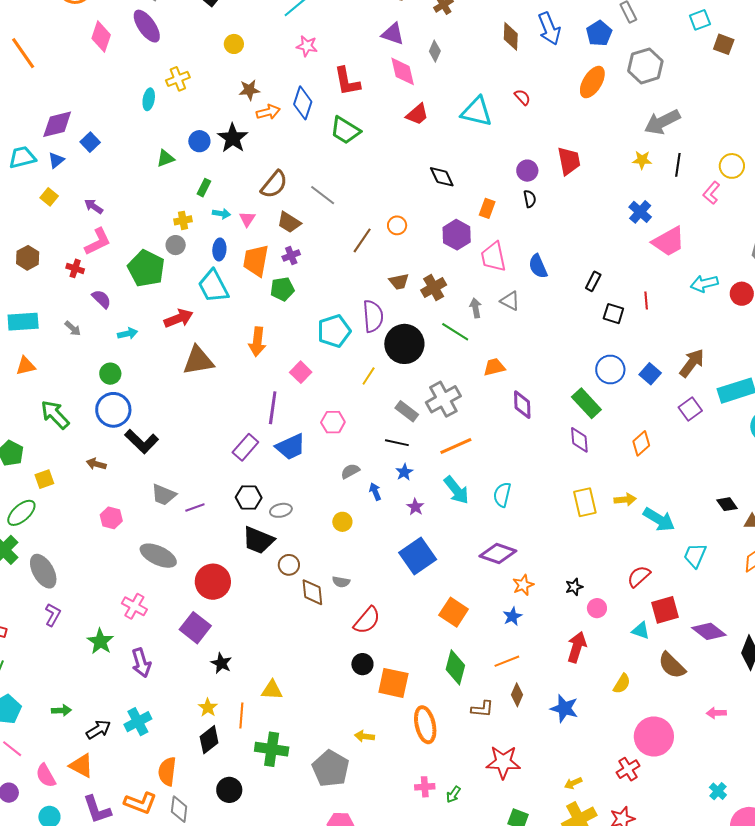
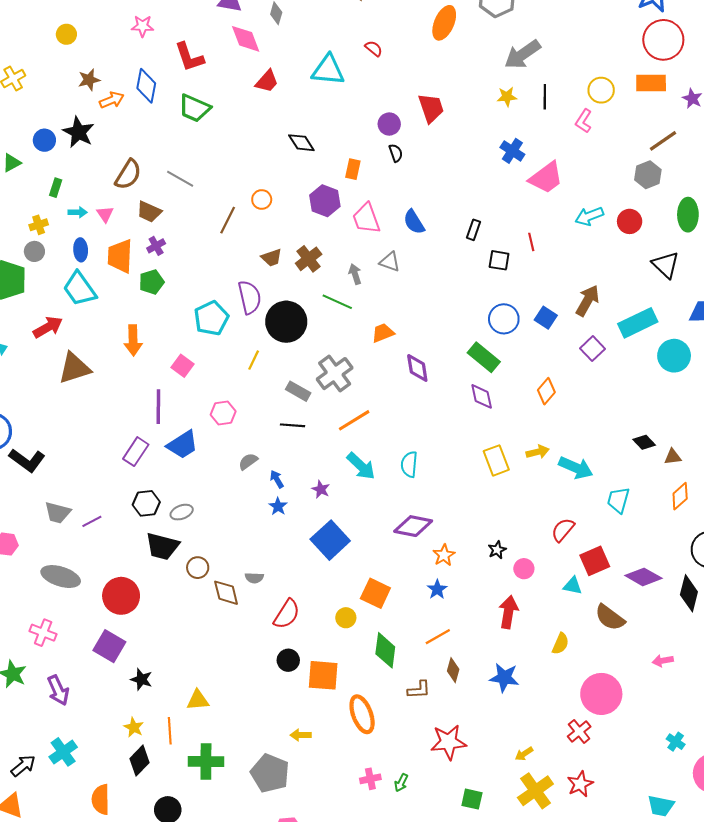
blue star: (404, 472) -> (278, 506), moved
yellow circle: (342, 522) -> (346, 618), moved

